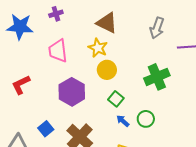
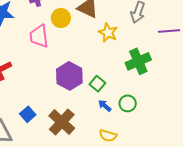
yellow star: (98, 48) -> (108, 33), moved
yellow circle: (107, 70) -> (61, 18), moved
purple hexagon: (72, 92) -> (69, 76), moved

